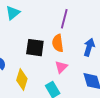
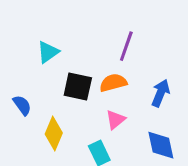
cyan triangle: (13, 13) -> (48, 52), moved
orange semicircle: (58, 43) -> (113, 83), turned 78

